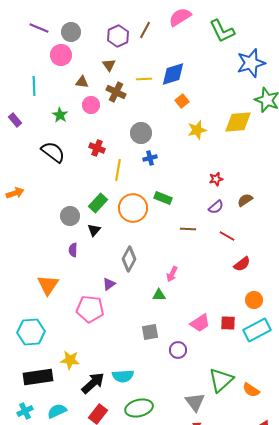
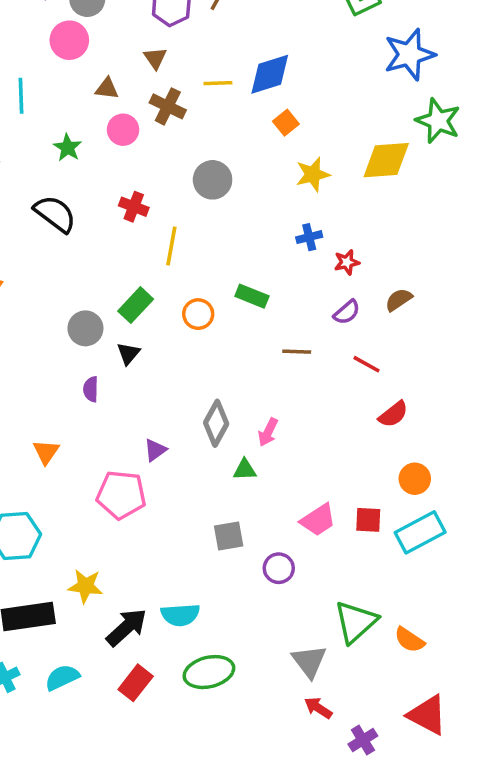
blue cross: (150, 158) -> (309, 237), moved
orange circle: (133, 208) -> (198, 314), size x0.6
gray diamond: (129, 259) -> (216, 423), moved
orange triangle: (48, 285) -> (46, 452), size x0.7

